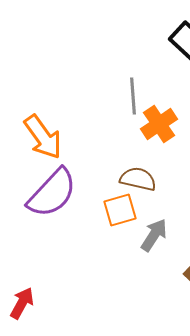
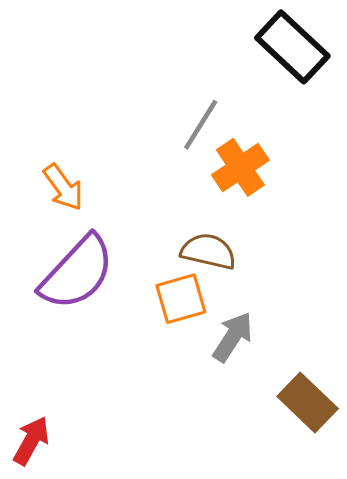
gray line: (133, 96) -> (201, 125), turned 36
orange arrow: (43, 137) -> (63, 187), size x0.7

